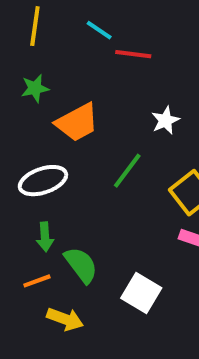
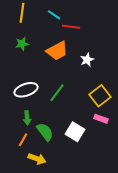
orange trapezoid: (77, 122) -> (57, 51), moved
green line: (127, 171) -> (57, 93), moved
orange line: (37, 281) -> (23, 140), turned -40
white square: (141, 293) -> (75, 132), moved

